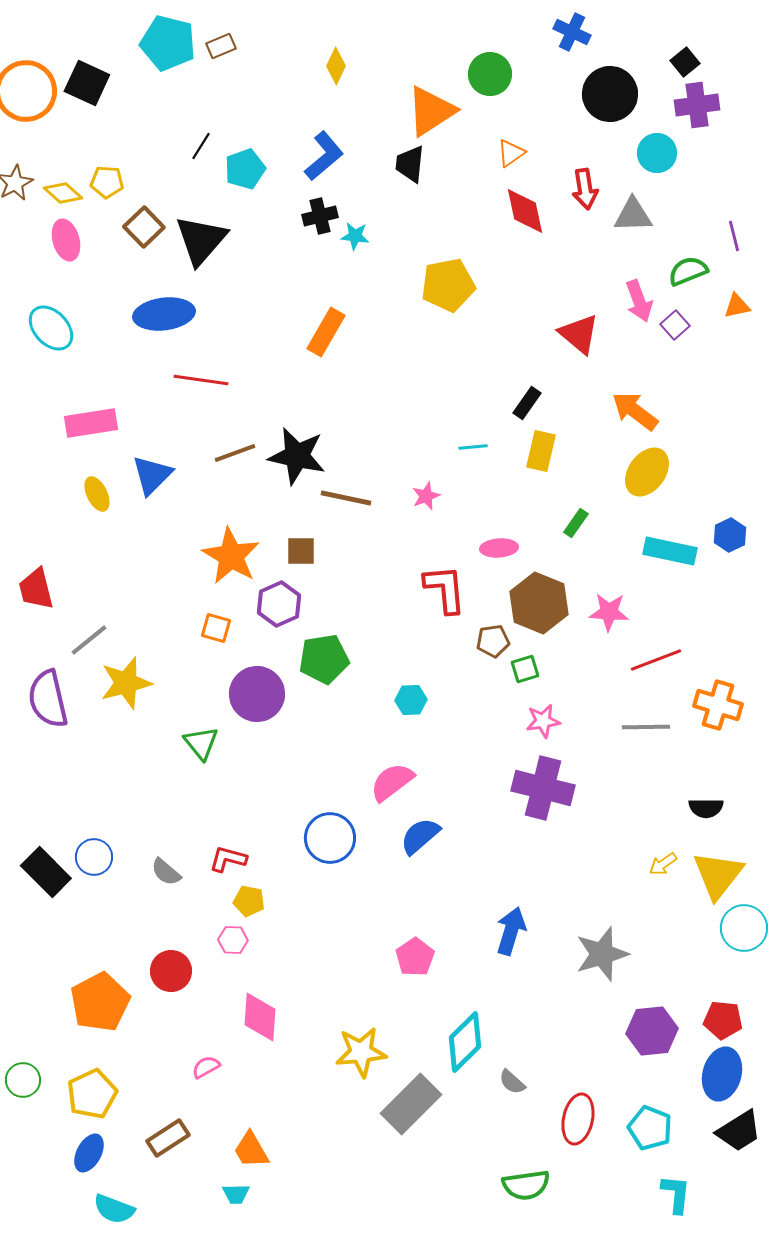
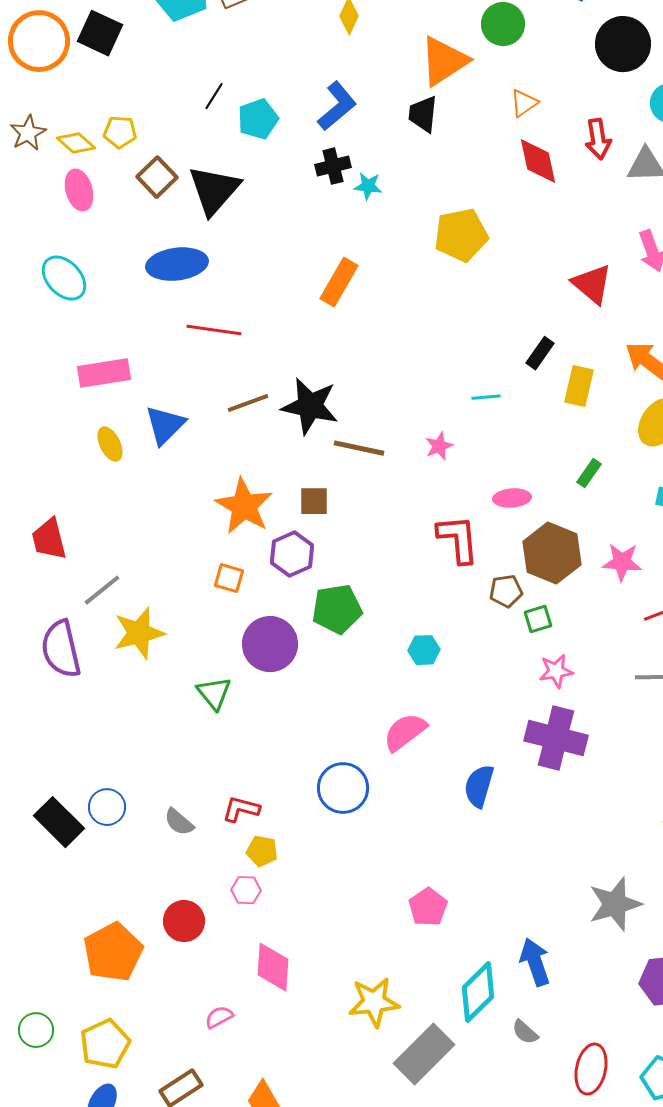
yellow rectangle: (541, 451) -> (579, 386), moved
blue semicircle: (420, 836) -> (479, 786), moved, turned -33
blue arrow: (511, 931) -> (535, 962), moved, turned -36

